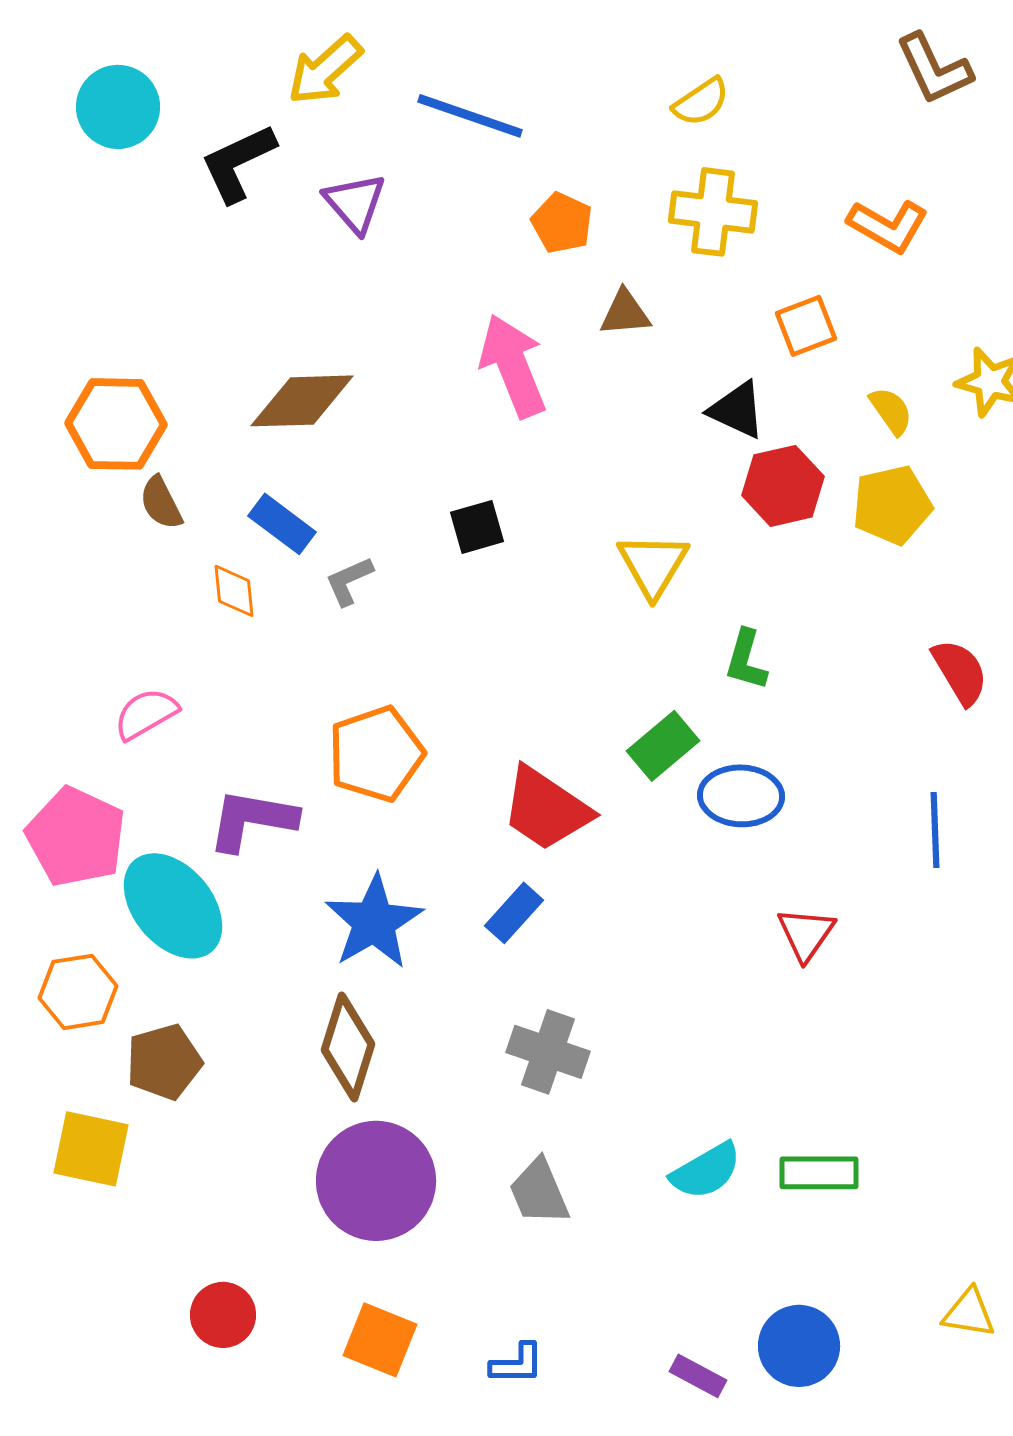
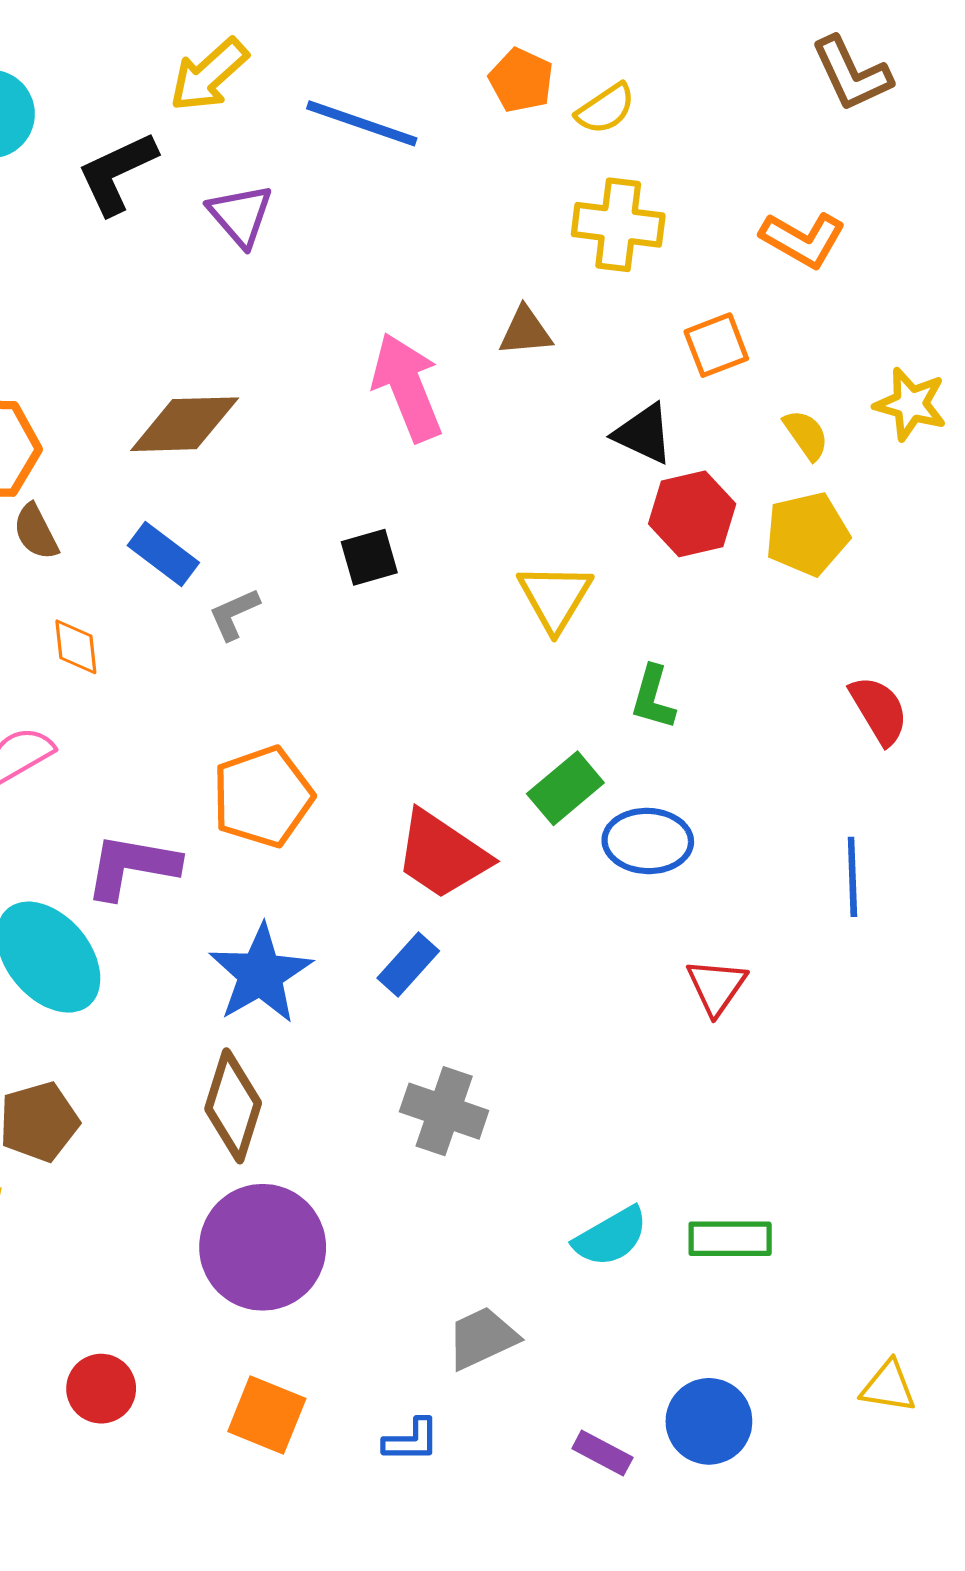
orange pentagon: (562, 223) -> (521, 80), moved
orange diamond: (234, 591) -> (76, 647), moved
gray trapezoid: (539, 1192) -> (482, 1338), moved, turned 88

